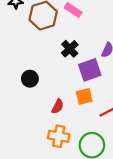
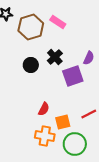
black circle: (30, 79) -> (31, 65), moved
orange square: (84, 96) -> (63, 122), moved

